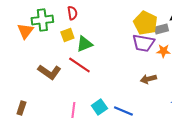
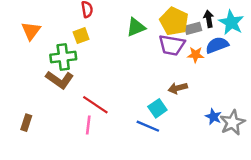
green cross: (42, 20) -> (63, 57), moved
green triangle: (84, 44) -> (136, 27), moved
red line: (79, 65) -> (95, 105), moved
cyan square: (99, 107) -> (157, 108), moved

